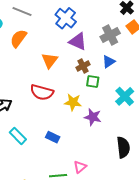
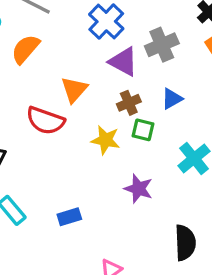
gray cross: (110, 35) -> (162, 45), moved
red semicircle: (42, 92) -> (45, 121), moved
yellow star: (73, 102) -> (106, 140), moved
blue rectangle: (53, 137) -> (69, 217), turned -48

